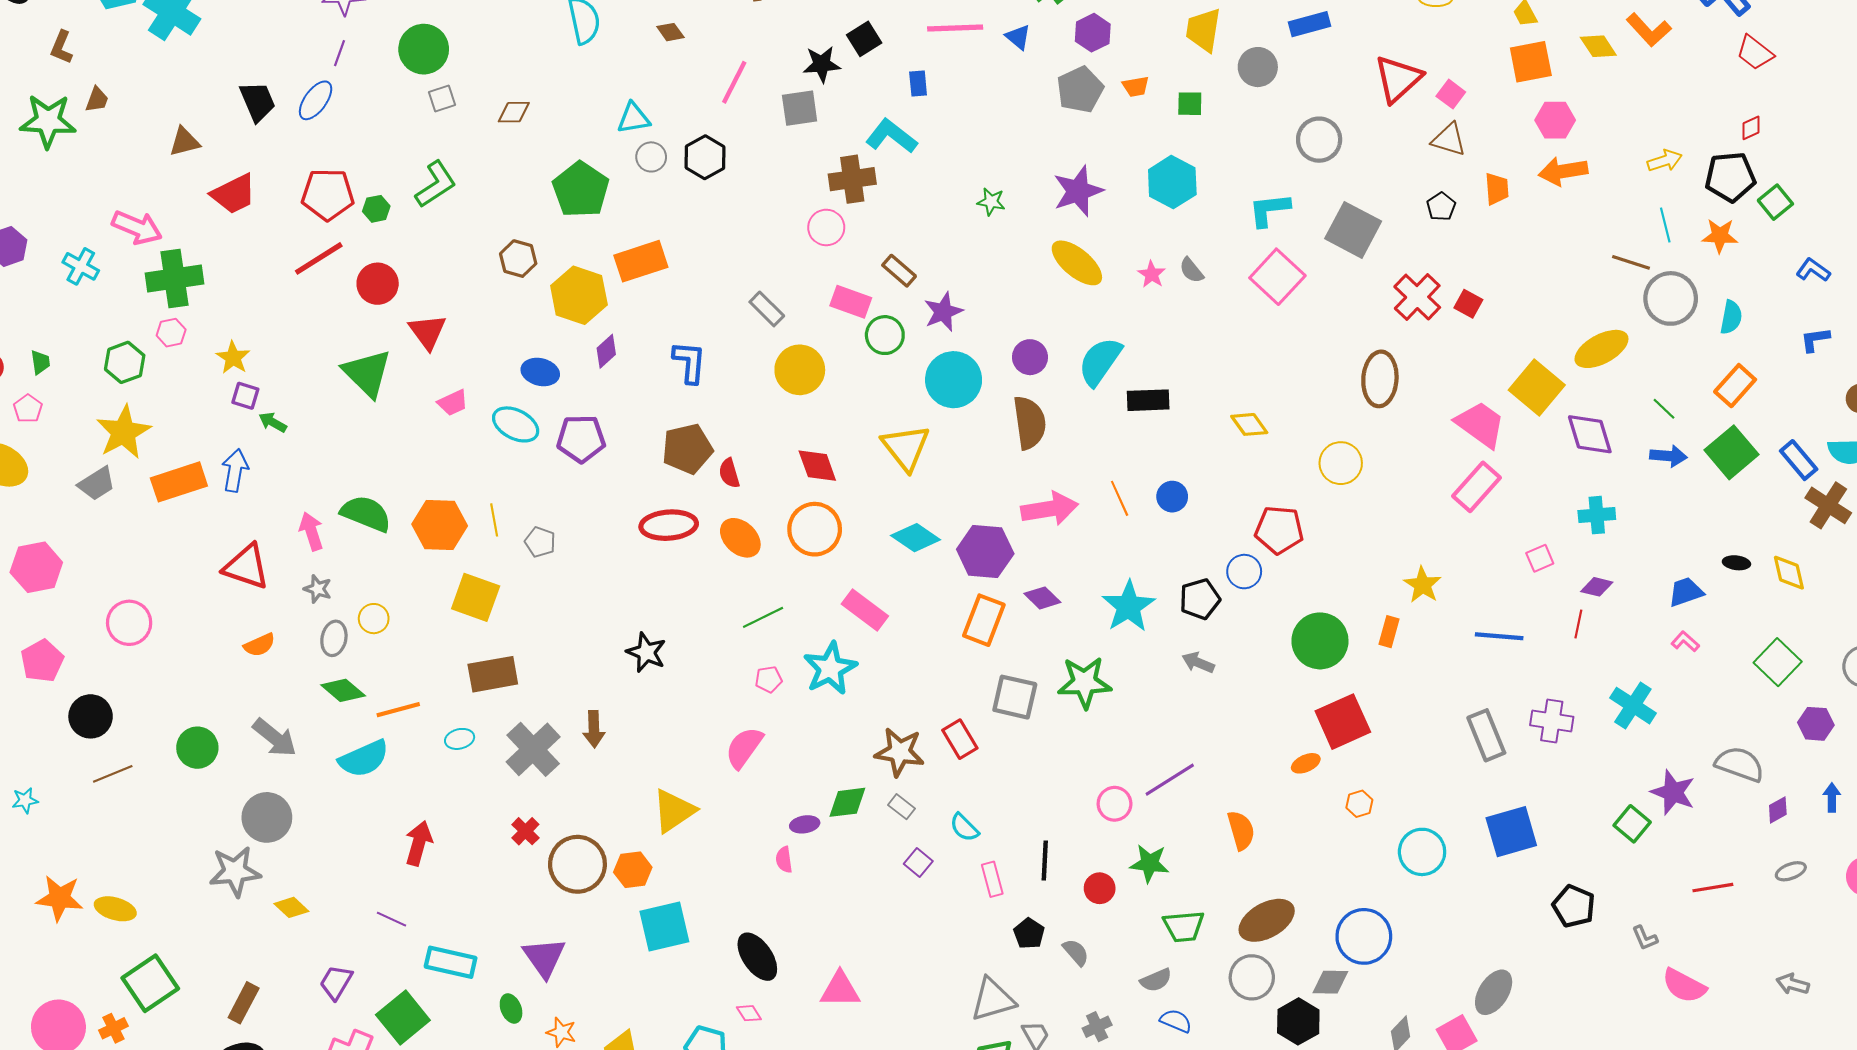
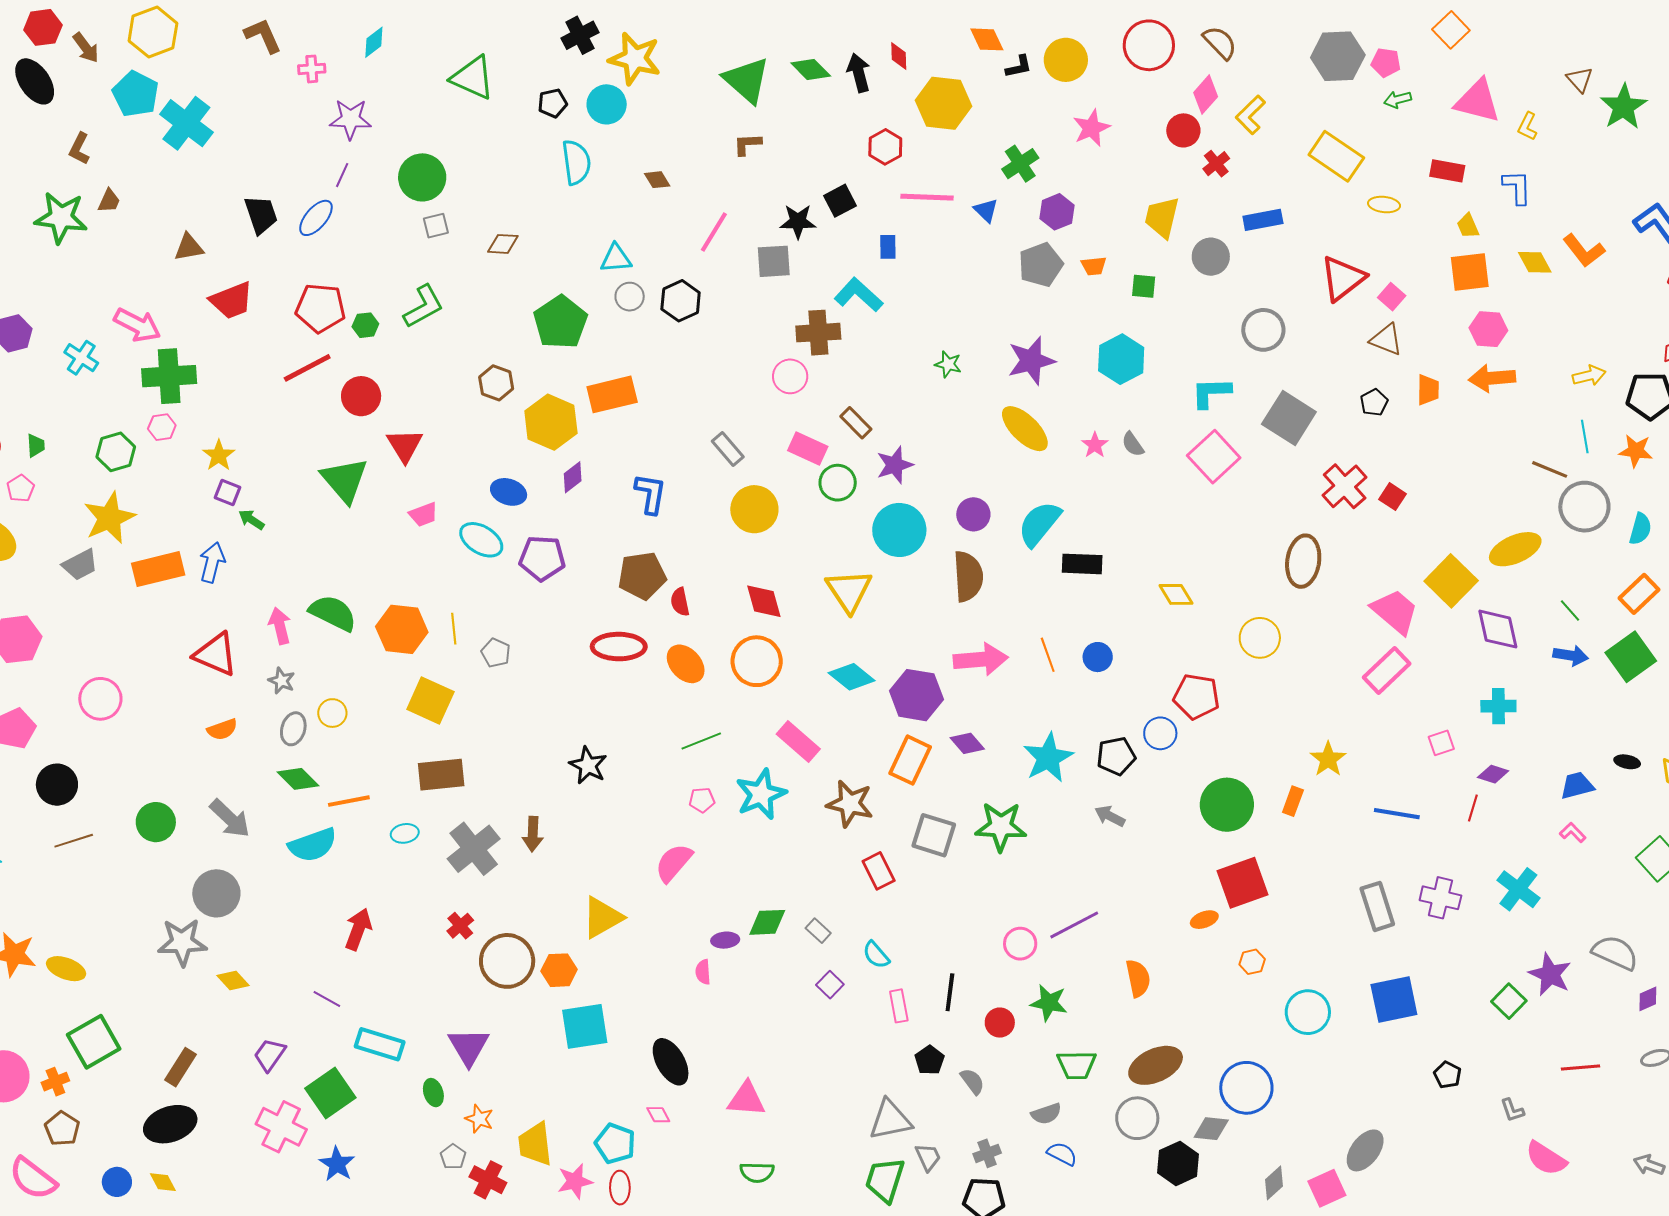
brown star: (900, 752) -> (850, 804), moved
black pentagon: (1574, 906) -> (1447, 1075), size x0.7

